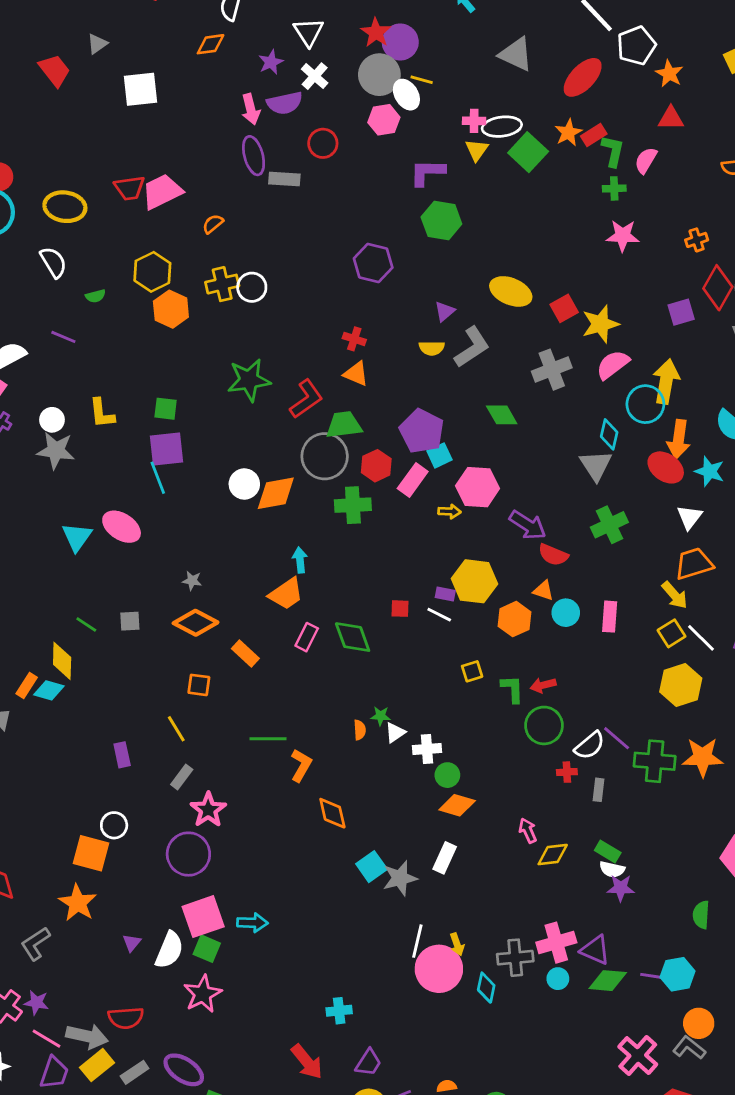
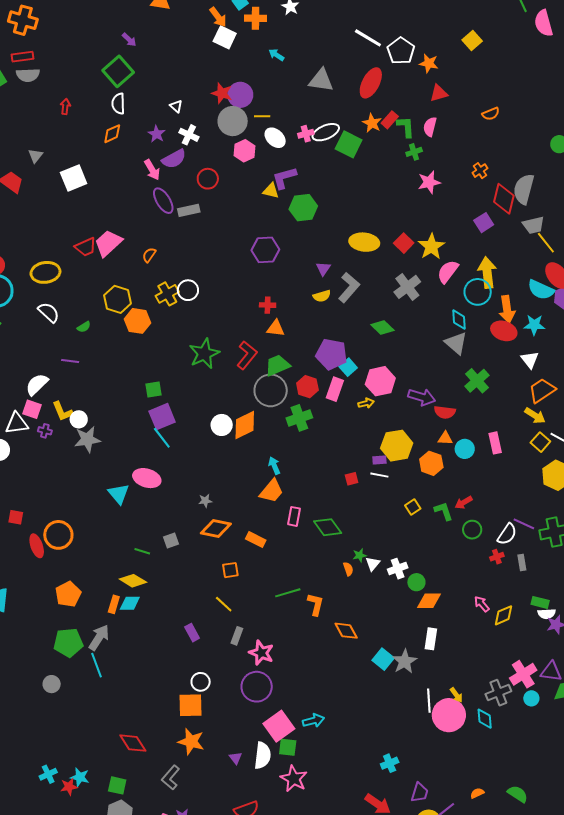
white triangle: (309, 32) -> (176, 106), size x0.6
white ellipse: (406, 95) -> (275, 138), moved
yellow triangle: (477, 150) -> (271, 191), moved, turned -36
yellow L-shape: (102, 413) -> (63, 411), moved
green diamond: (353, 637) -> (328, 527), moved
yellow diamond: (62, 661) -> (133, 581), turned -44
green circle: (544, 725) -> (472, 530), size x0.7

